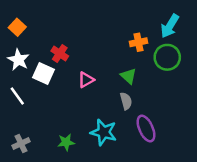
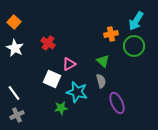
white square: (44, 74) -> (52, 79), moved
white line: (17, 96) -> (14, 93), moved
cyan star: (104, 132) -> (77, 92), moved
green star: (66, 142) -> (61, 108), moved

